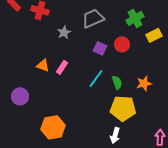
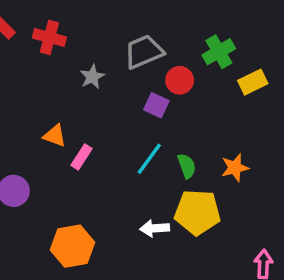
red circle: (122, 44) -> (180, 80), moved
pink rectangle: (62, 67) -> (81, 157), moved
white arrow: (115, 135) -> (155, 228), moved, turned 70

